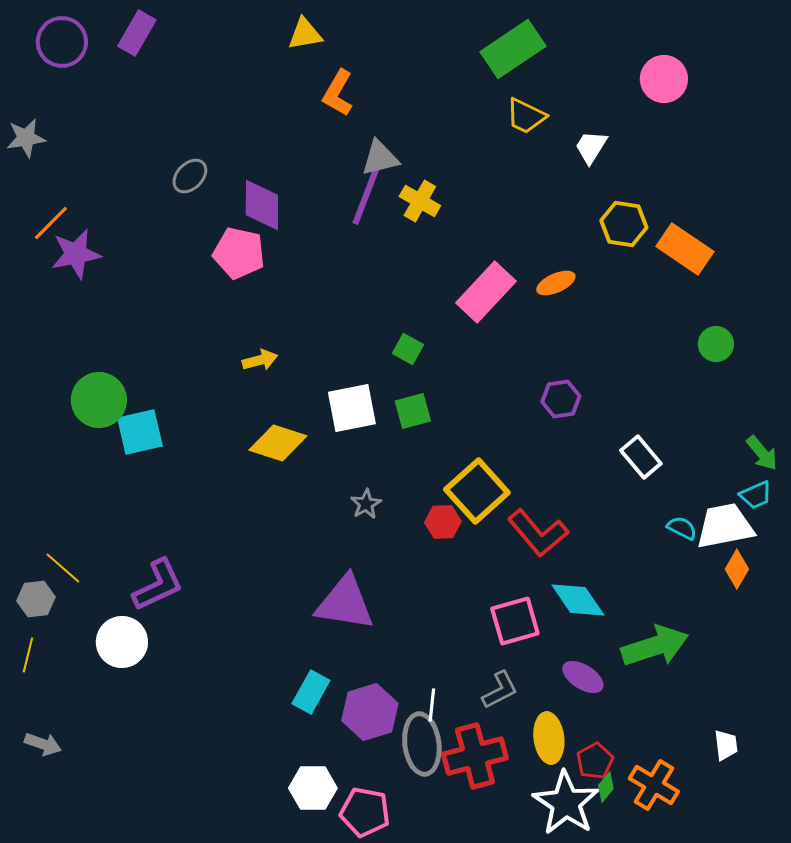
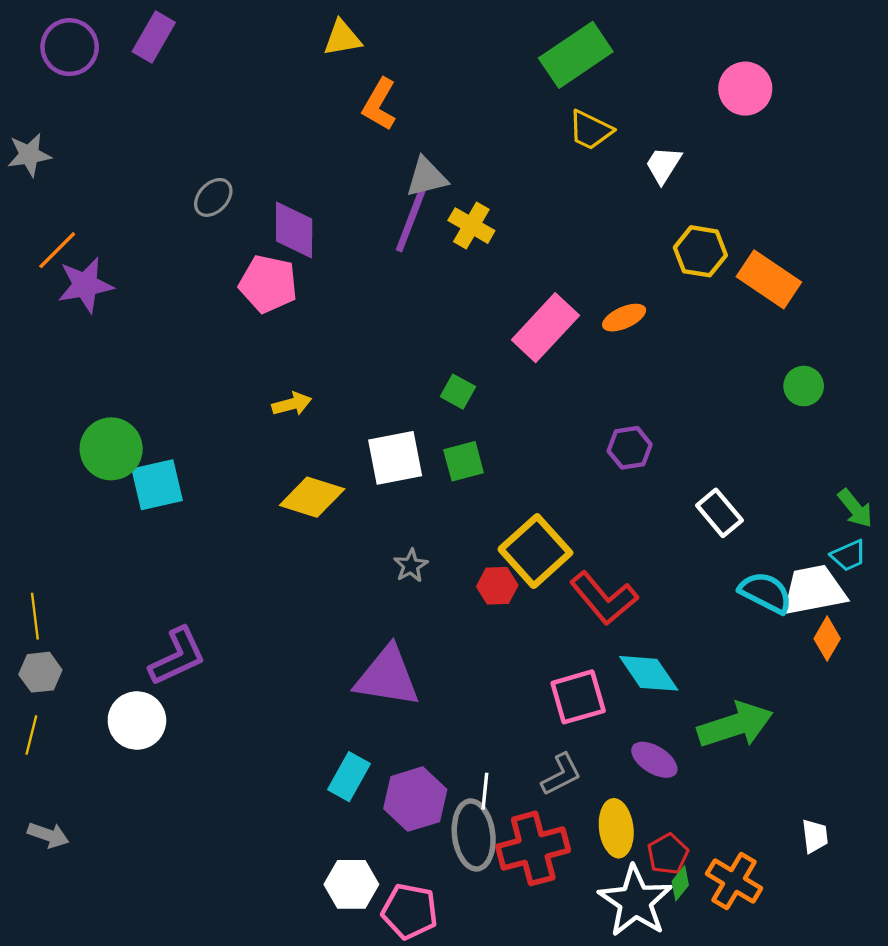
cyan semicircle: (682, 528) -> (765, 593), size x1.6
yellow line: (63, 568) -> (35, 616), moved, turned 42

